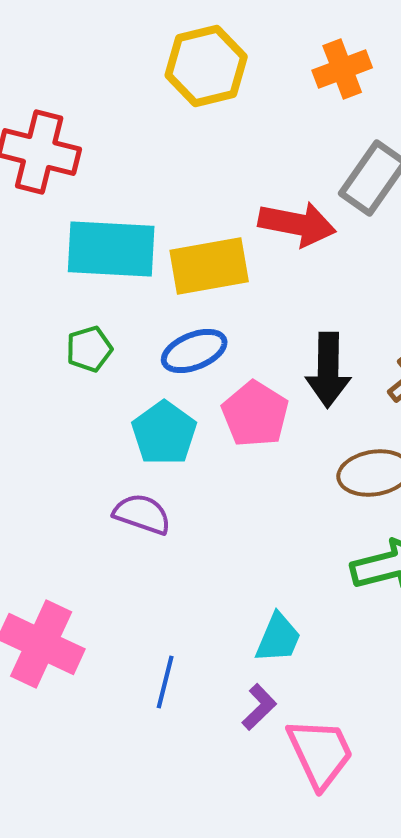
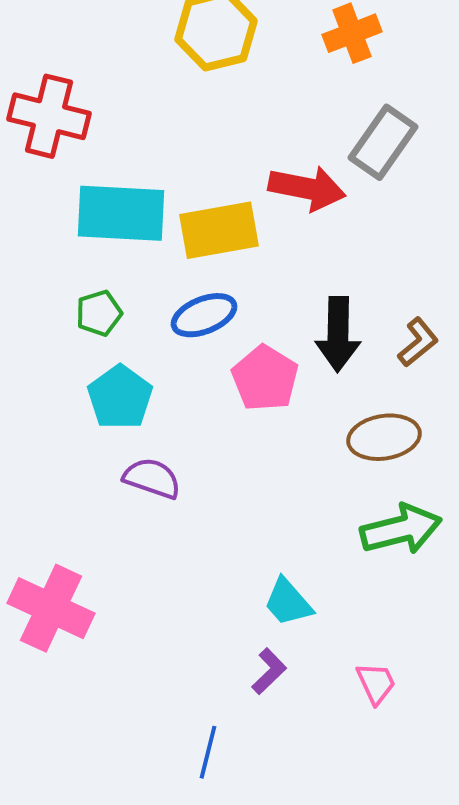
cyan pentagon: (164, 433) -> (120, 397), moved
cyan trapezoid: (278, 638) -> (288, 602), turned 116
blue line: (165, 682) -> (208, 752), moved
pink trapezoid: (320, 753) -> (376, 683), moved, size x0.6

